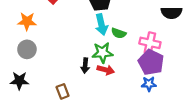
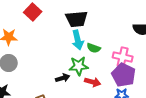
black arrow: (85, 66) -> (63, 78), turned -112
red arrow: (106, 70) -> (93, 82), moved

